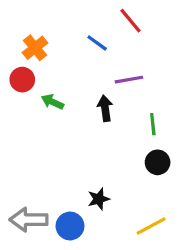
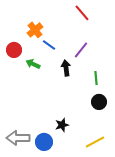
blue line: (97, 43) -> (49, 45), moved
orange cross: (35, 48) -> (35, 30), moved
purple line: (129, 80) -> (81, 50), turned -42

